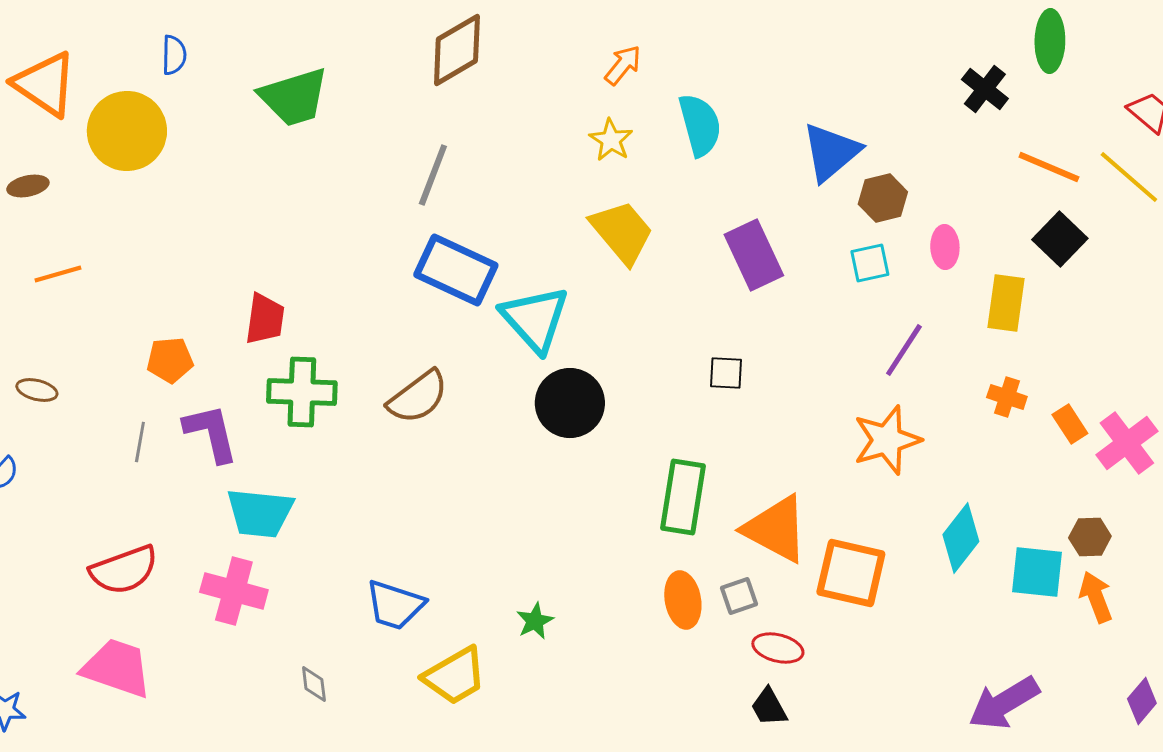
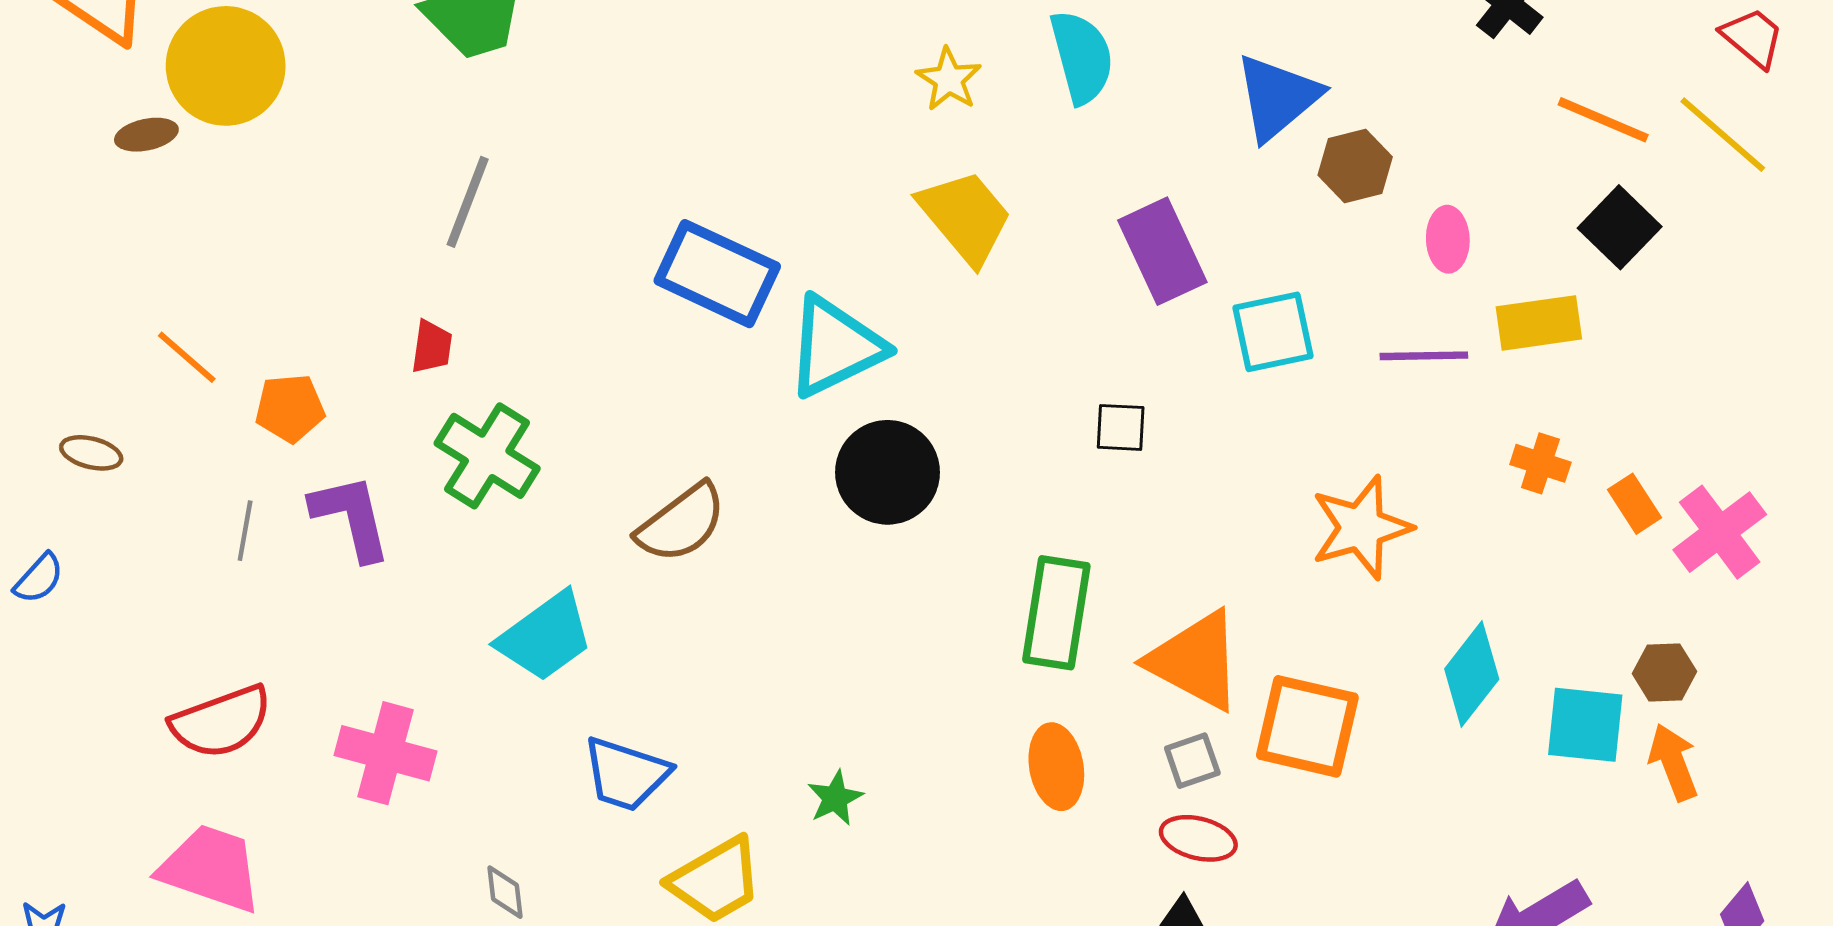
gray line: (433, 175) -> (468, 202), moved
brown ellipse: (28, 186) -> (146, 135), moved
cyan square: (870, 263) -> (1273, 332), moved, size x1.4
orange line: (58, 274) -> (187, 357), moved, turned 57
yellow rectangle: (1006, 303) -> (1539, 323), turned 74
red trapezoid: (265, 319) -> (432, 347), size x0.7
cyan triangle: (535, 319) -> (835, 347), turned 46
purple line: (904, 350) -> (1424, 356), moved, turned 56
green cross: (302, 392) -> (487, 456), turned 30
brown semicircle: (418, 397) -> (681, 523), moved
cyan trapezoid: (260, 513) -> (545, 637), moved, turned -42
gray square: (739, 596) -> (1192, 761), moved

